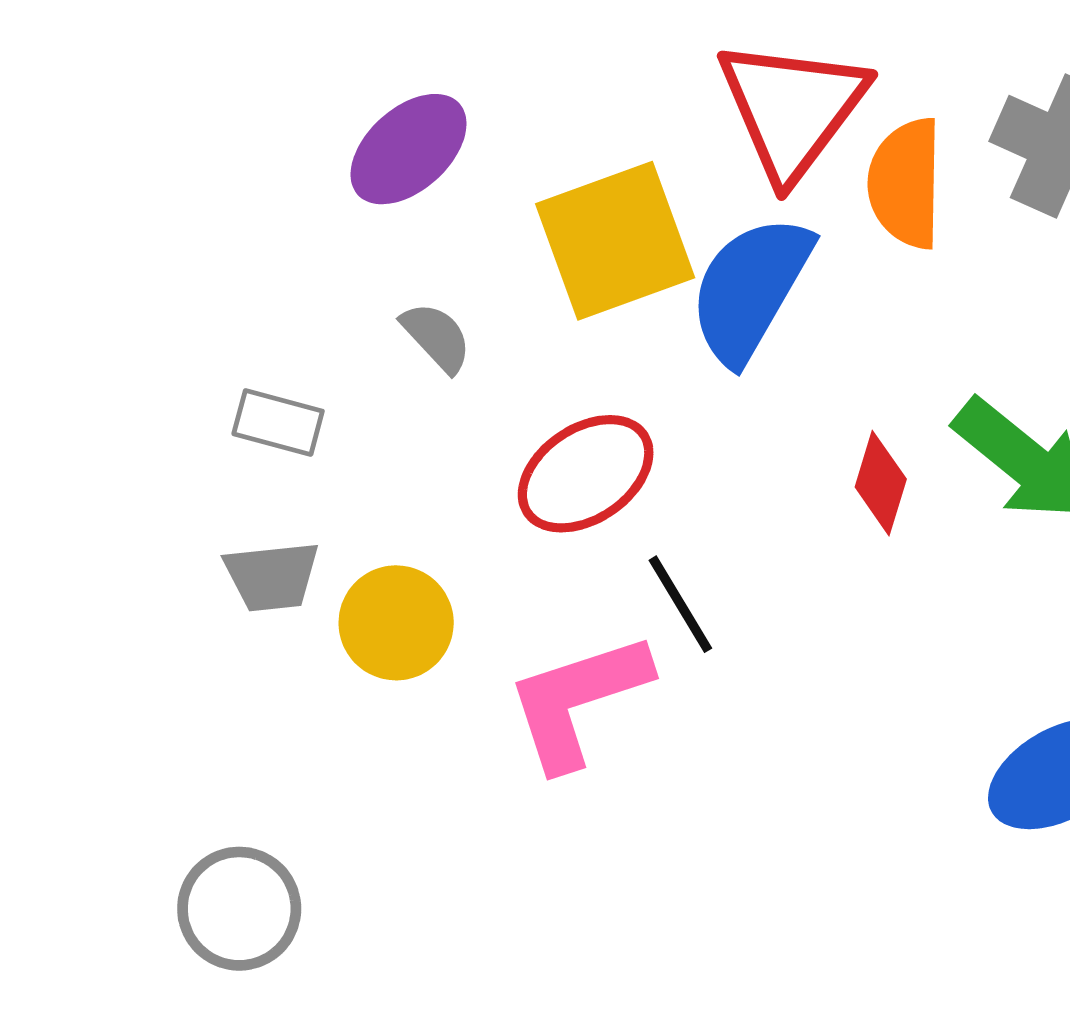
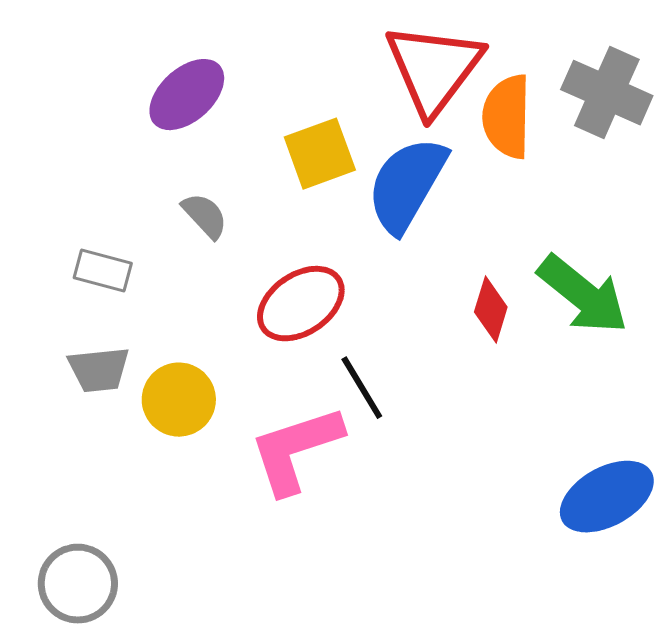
yellow square: (615, 241) -> (320, 154), size x0.7

